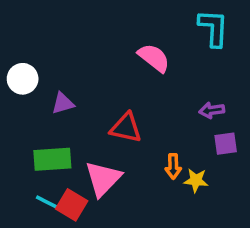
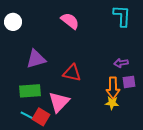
pink semicircle: (154, 58) -> (70, 21), moved
white circle: (23, 79) -> (13, 22), moved
purple triangle: (63, 103) -> (36, 59), size x1.5
orange arrow: (173, 166) -> (113, 88), moved, size x1.5

